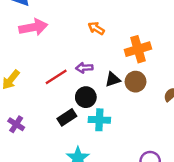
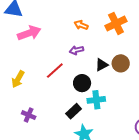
orange cross: (138, 49) -> (116, 23), moved
purple arrow: (84, 68) -> (76, 50), moved
black rectangle: (67, 117) -> (74, 111), moved

